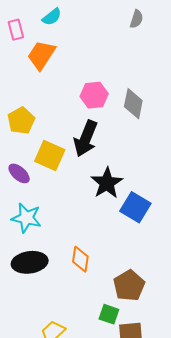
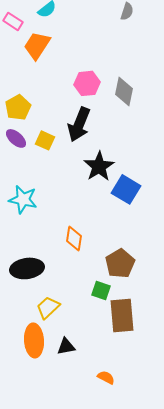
pink rectangle: (16, 30) -> (13, 21), turned -42
yellow square: (50, 155) -> (45, 140), size x0.7
purple ellipse: (19, 173) -> (16, 138), moved
black ellipse: (30, 262) -> (27, 268), moved

